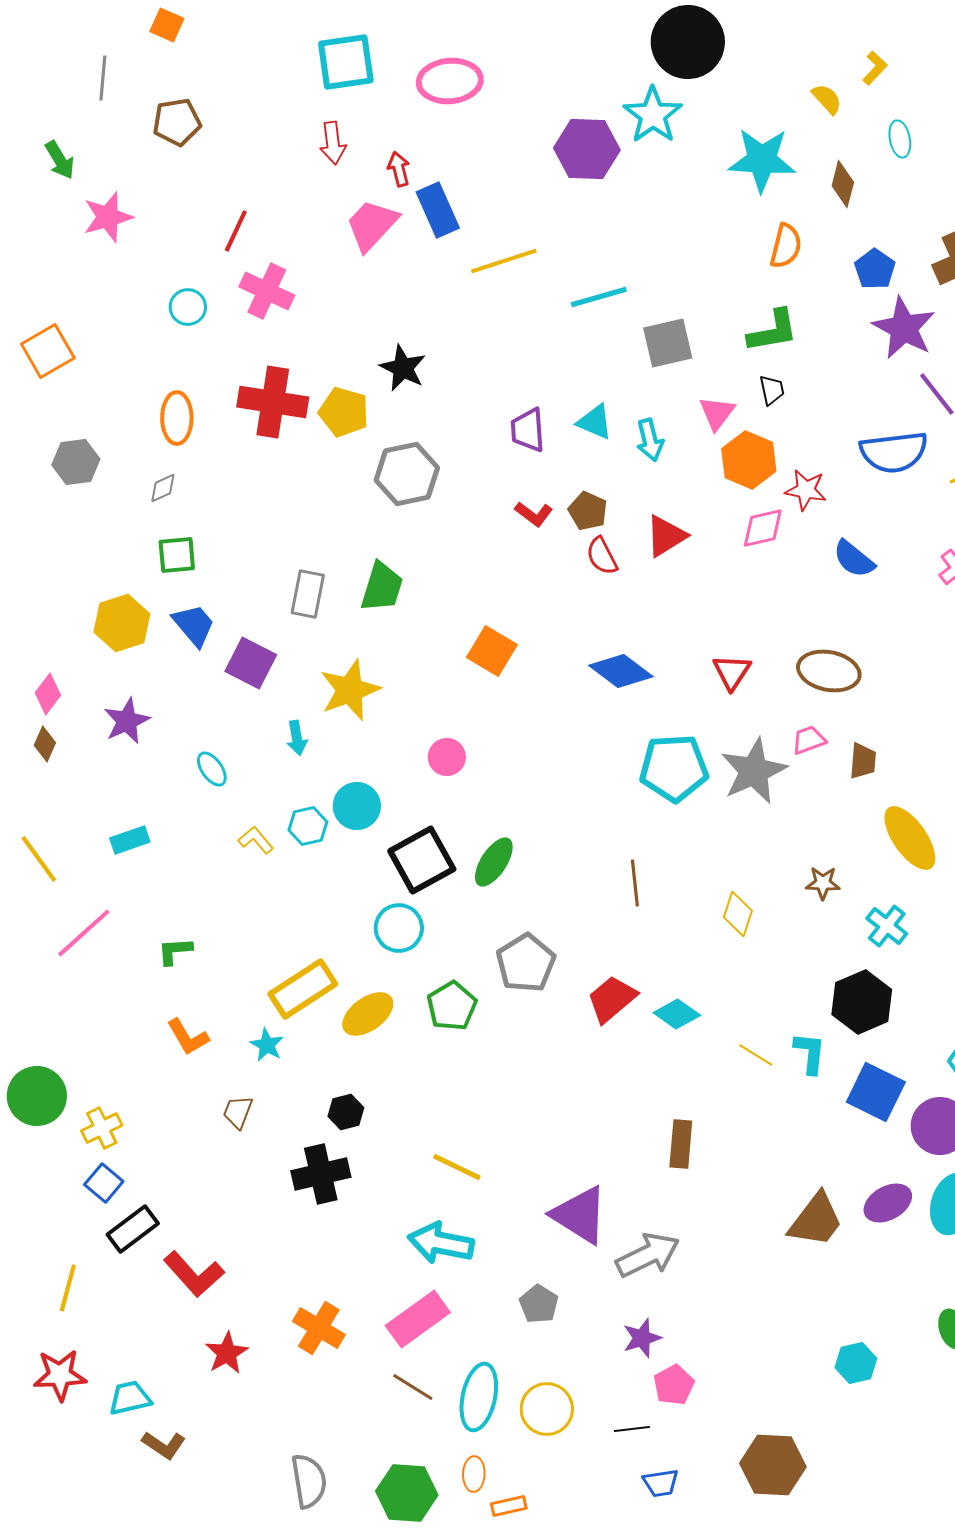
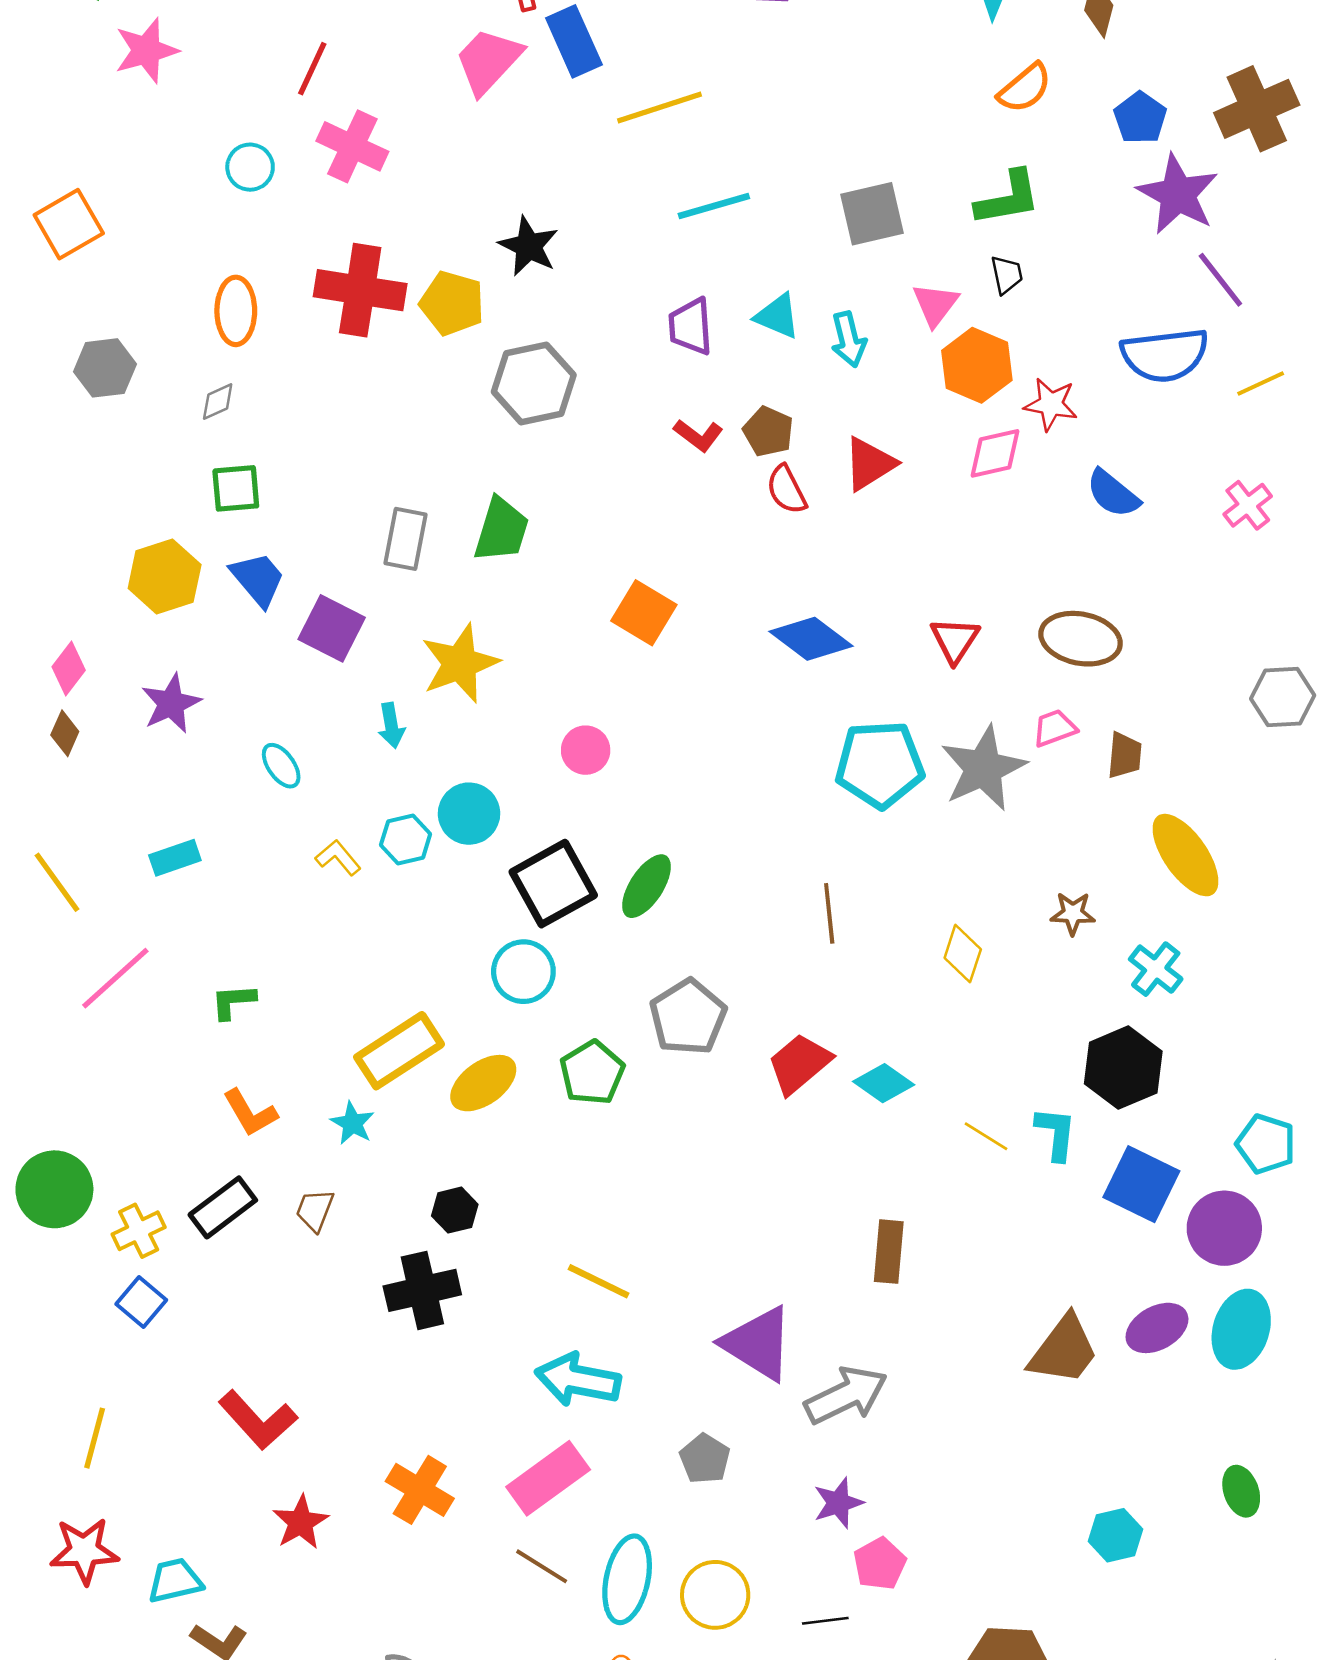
orange semicircle: (786, 246) -> (1025, 88), turned 36
cyan line: (599, 297) -> (714, 206), moved
black rectangle: (133, 1229) -> (223, 1207), moved

